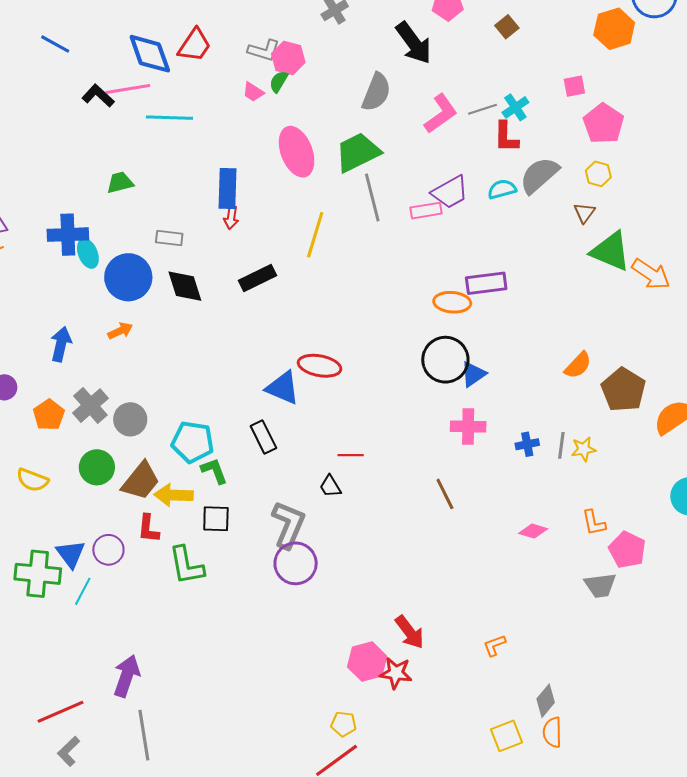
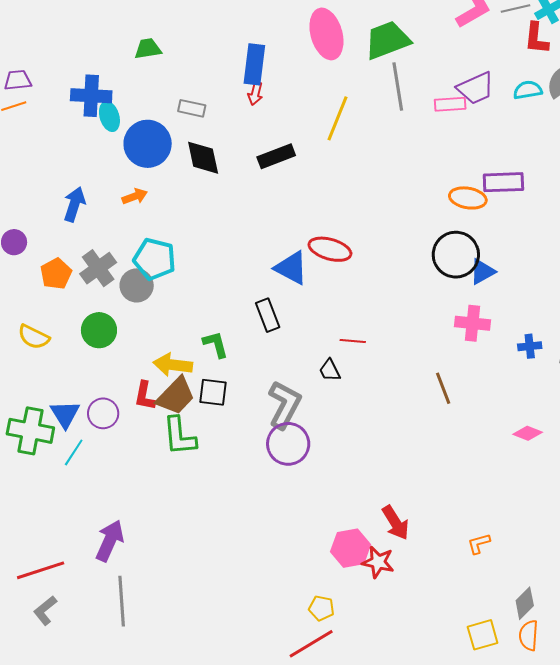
cyan pentagon: (193, 442) -> (155, 259), moved
brown trapezoid: (141, 481) -> (176, 396), moved

